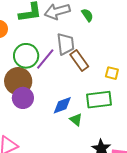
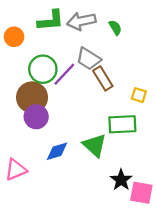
gray trapezoid: (66, 44) -> (88, 59), turned 125
blue diamond: (62, 105) -> (57, 151), moved
green triangle: (76, 120) -> (95, 145), size x1.6

